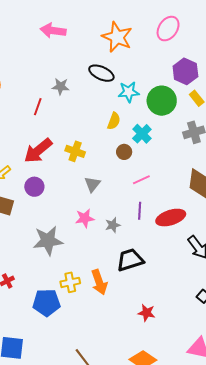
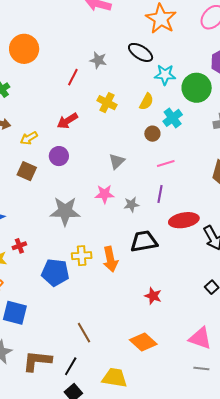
red arrow: (38, 151) -> (67, 121), size x0.7
yellow cross: (75, 151) -> (107, 103), moved
red ellipse: (171, 218) -> (184, 220), moved

